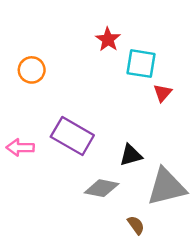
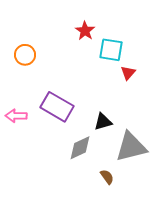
gray diamond: (102, 188) -> (80, 148), turned -36

